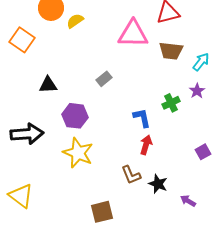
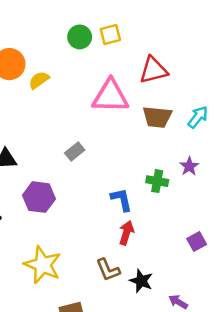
cyan arrow: (201, 62) -> (198, 117), moved
green cross: (171, 103) -> (157, 181), turned 36
yellow star: (78, 153) -> (43, 265), moved

